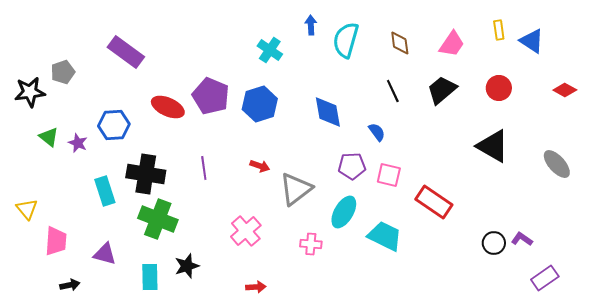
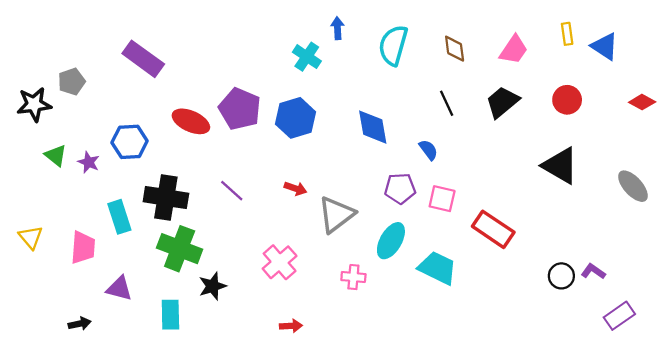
blue arrow: (311, 25) -> (338, 28), moved
purple line: (204, 168) -> (232, 191), turned -40
pink trapezoid: (56, 241) -> (83, 248), moved
black star: (187, 266) -> (213, 286), moved

